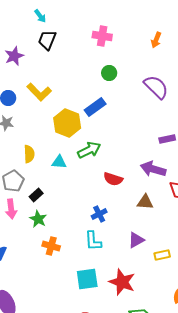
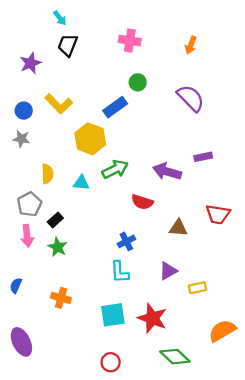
blue rectangle: (95, 107) -> (115, 107), moved
purple arrow: (153, 169) -> (167, 172), moved
orange cross: (51, 246) -> (61, 298), moved

